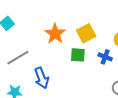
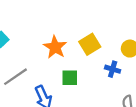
green square: (78, 55) -> (70, 78), moved

